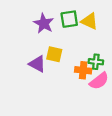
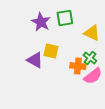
yellow triangle: (89, 21) -> (92, 33), moved
green cross: (96, 62) -> (90, 58), turned 32

